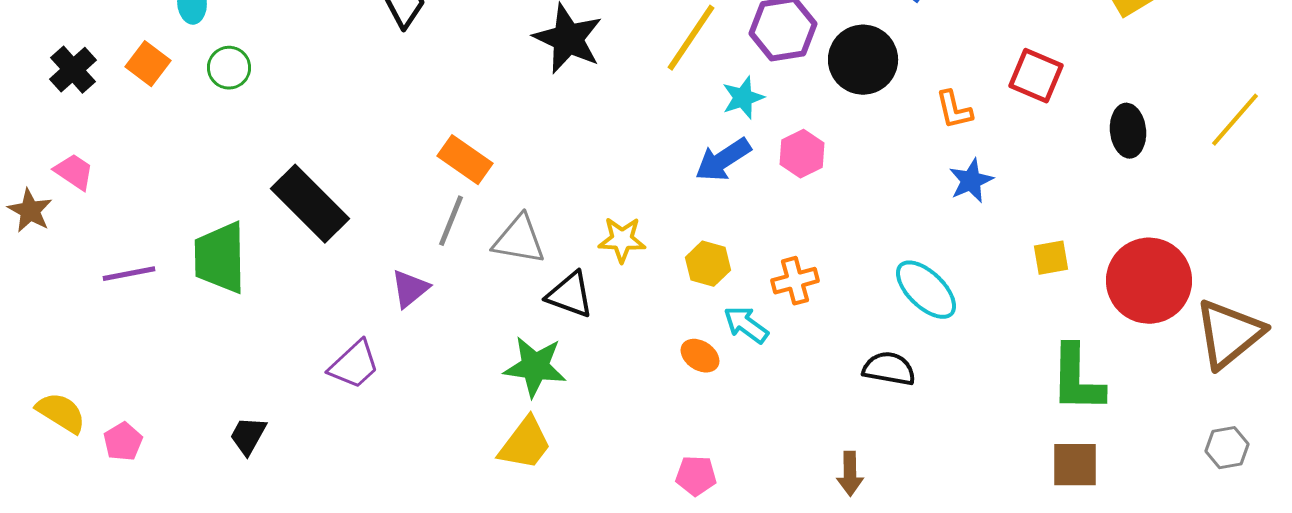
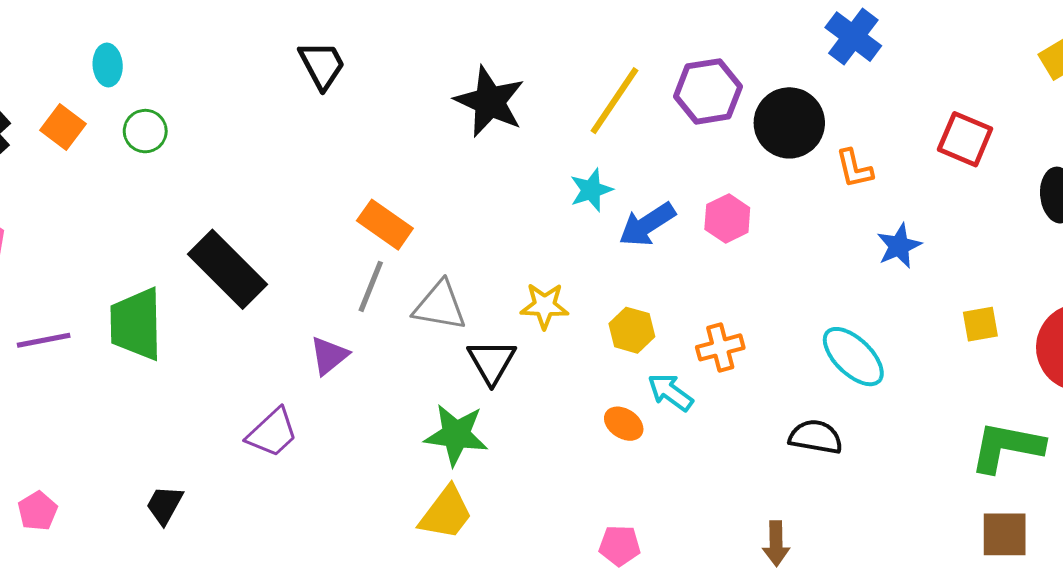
cyan star: (743, 98) -> (591, 190), moved
orange L-shape: (954, 110) -> (854, 169), moved
black triangle: (570, 295) -> (492, 362), turned 40
green L-shape: (1077, 379) -> (1007, 447), turned 100

